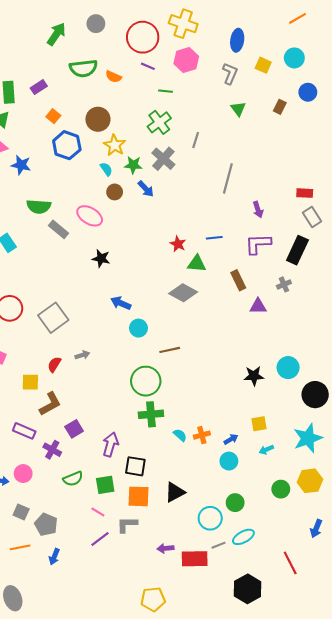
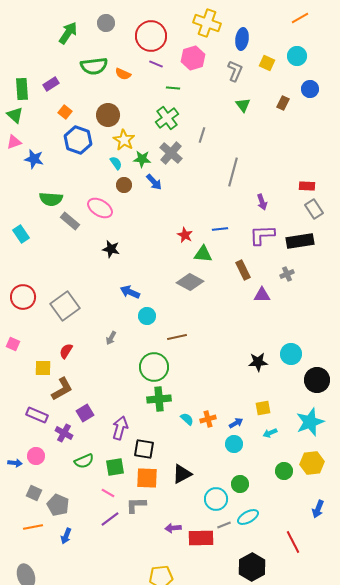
yellow cross: (183, 24) -> (207, 23), moved
black rectangle: (297, 250) -> (300, 241), turned 56
gray arrow: (82, 355) -> (111, 338), moved, turned 136

